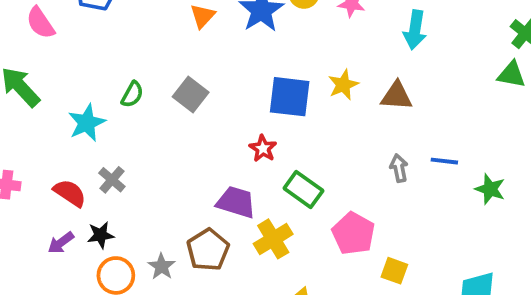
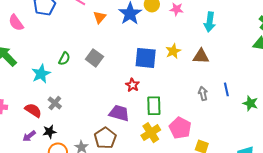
blue line: (444, 161) -> (226, 89), turned 72
green rectangle: (303, 190) -> (154, 106), turned 54
yellow cross: (273, 239) -> (151, 133), moved

